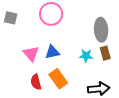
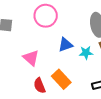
blue triangle: (52, 52) -> (65, 45), moved

